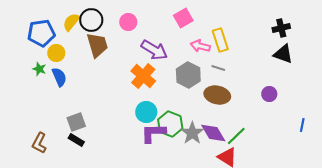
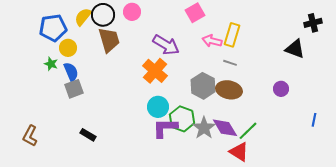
pink circle: (128, 22) -> (132, 12), moved
black cross: (281, 28) -> (313, 23), moved
yellow rectangle: (220, 40) -> (232, 35), turned 35
gray hexagon: (188, 75) -> (203, 86), moved
gray square: (76, 122) -> (74, 89), moved
brown L-shape: (39, 143) -> (30, 136), moved

